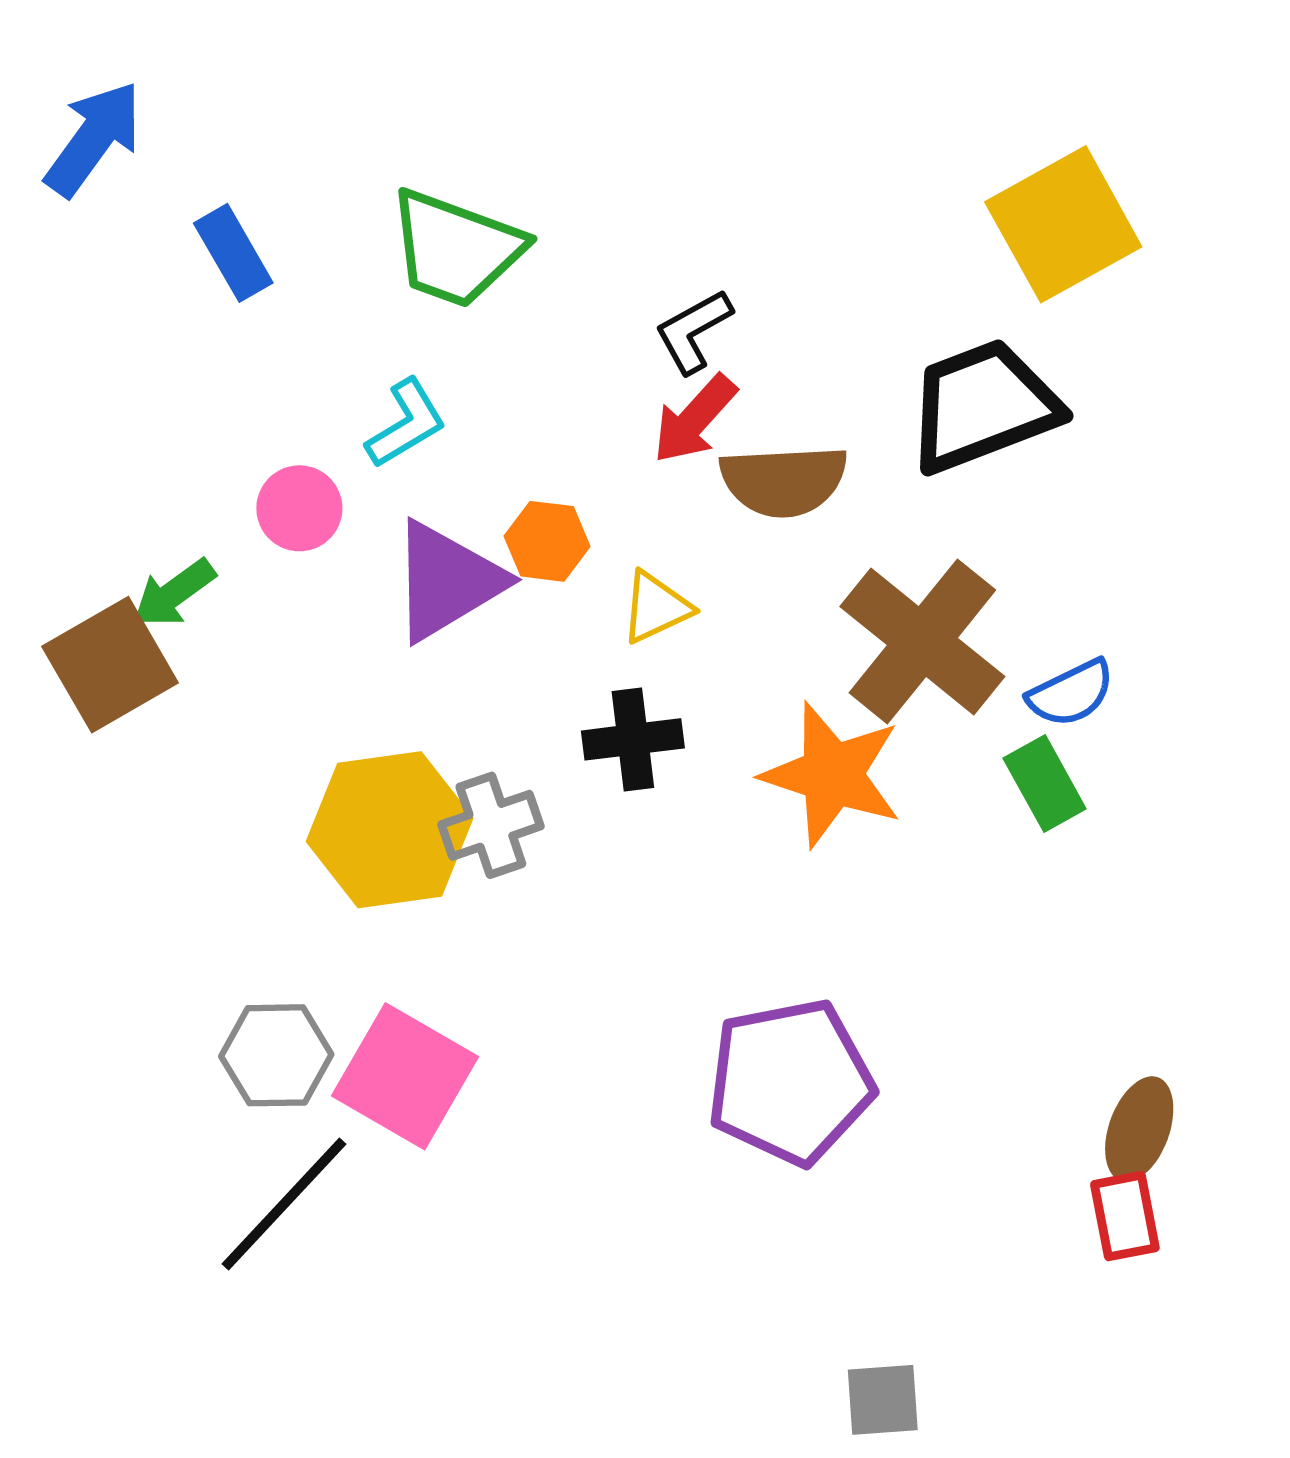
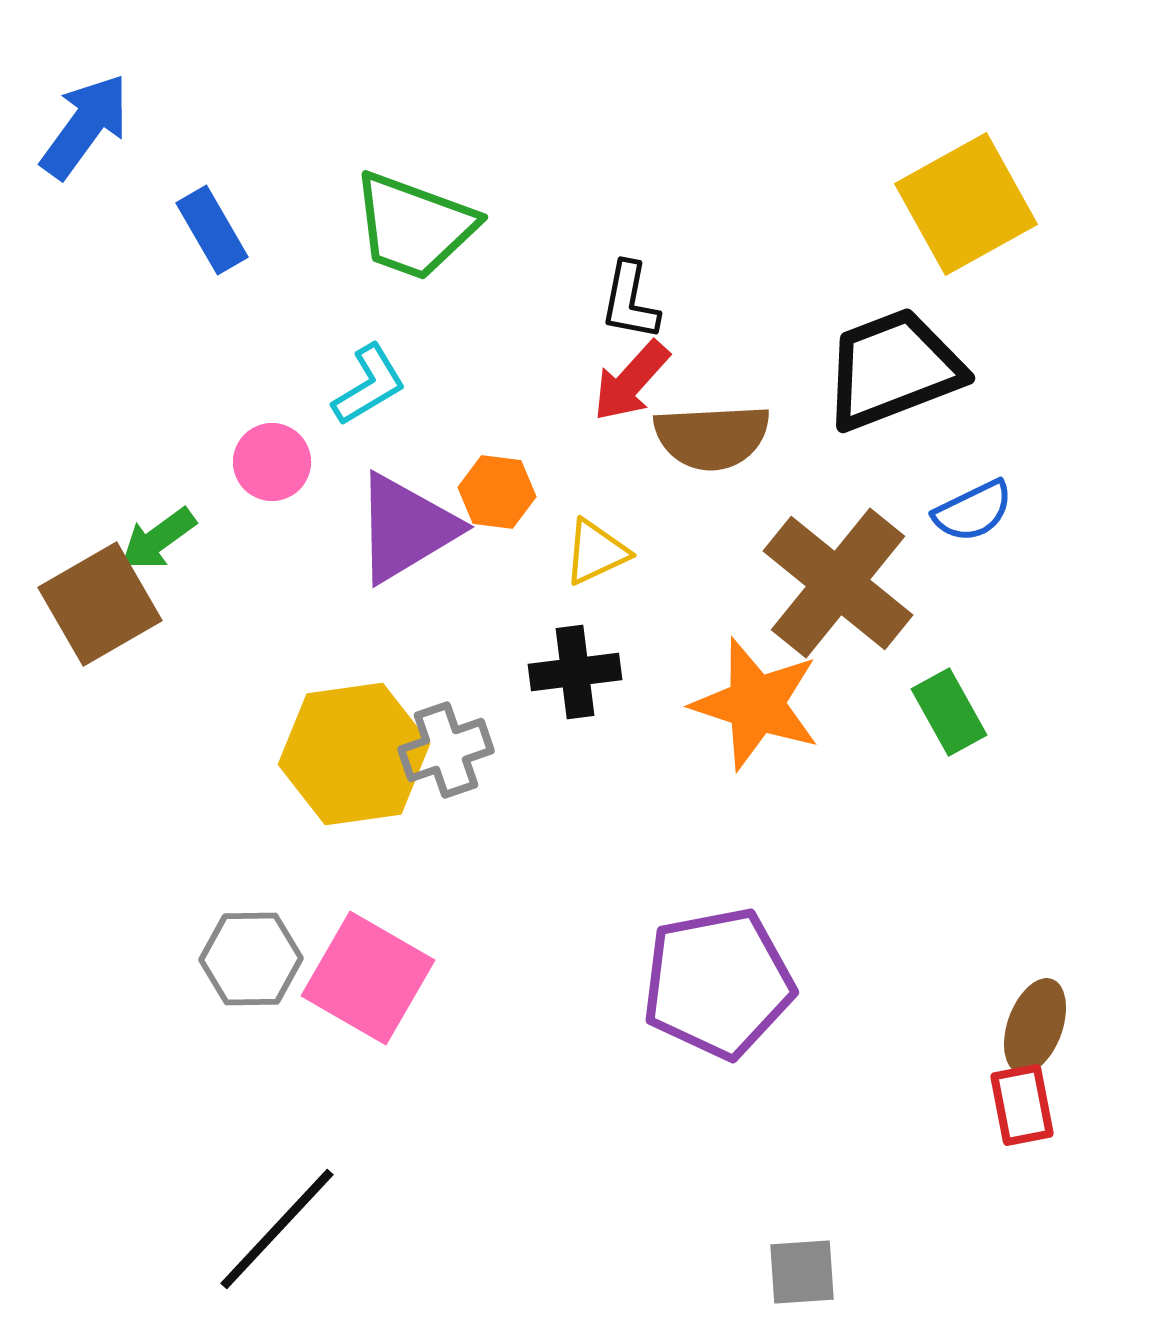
black L-shape: (693, 331) -> (630, 301), turned -50
blue semicircle: (1071, 693) -> (973, 511), moved
black line: (284, 1204) -> (277, 1229), moved

